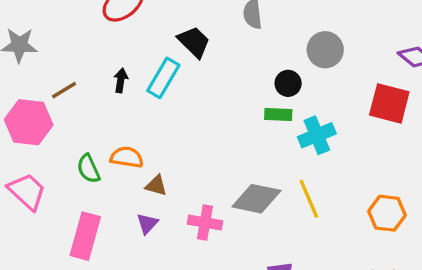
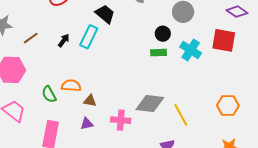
black arrow: (121, 80) -> (64, 40), turned 32
brown line: (64, 90) -> (31, 38), moved
cyan cross: (317, 135) -> (191, 50), moved, turned -30
yellow line: (309, 199) -> (181, 115), moved
purple triangle: (147, 224) -> (87, 124), turned 40

